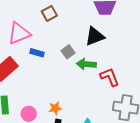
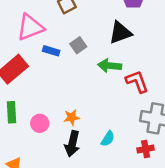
gray square: (68, 52) -> (78, 45), moved

